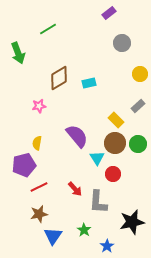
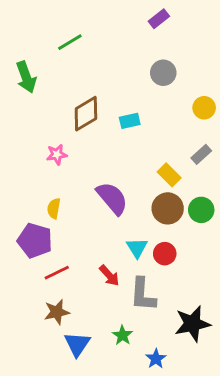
gray circle: (122, 43) -> (163, 73), moved
cyan triangle: (97, 158) -> (137, 248), moved
purple pentagon: (24, 165) -> (35, 241), turned 30

